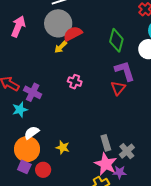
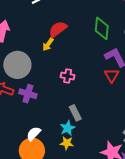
gray circle: (58, 23) -> (17, 65), moved
cyan star: (20, 110) -> (68, 128), moved
gray rectangle: (106, 143) -> (75, 113), moved

